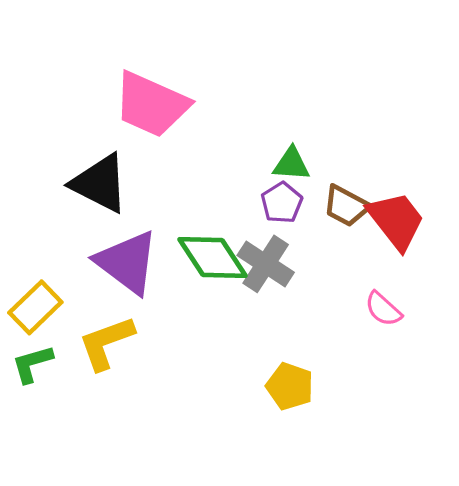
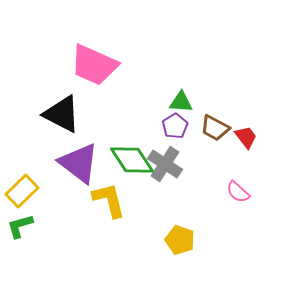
red trapezoid: (396, 220) -> (246, 137), size x0.6
yellow L-shape: (106, 343) -> (109, 200), moved, turned 96

